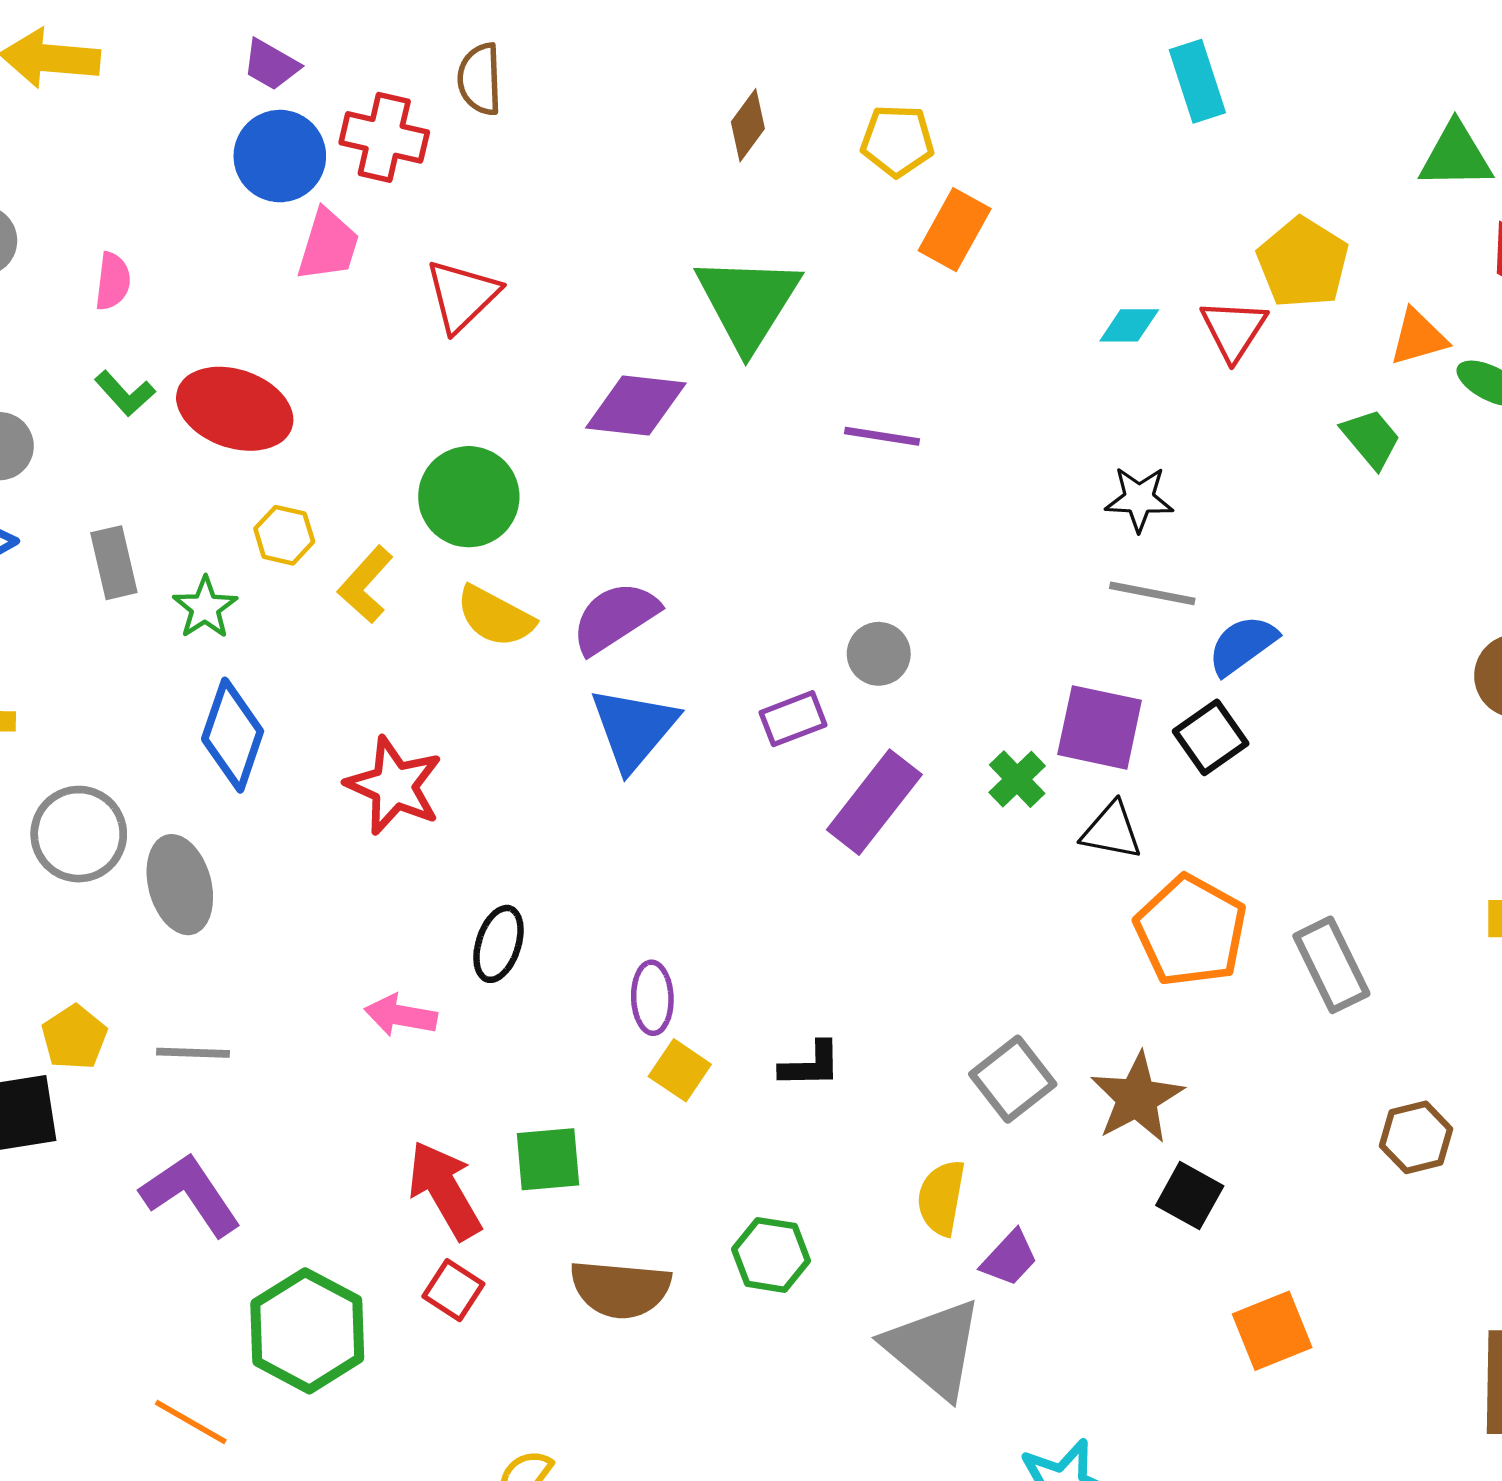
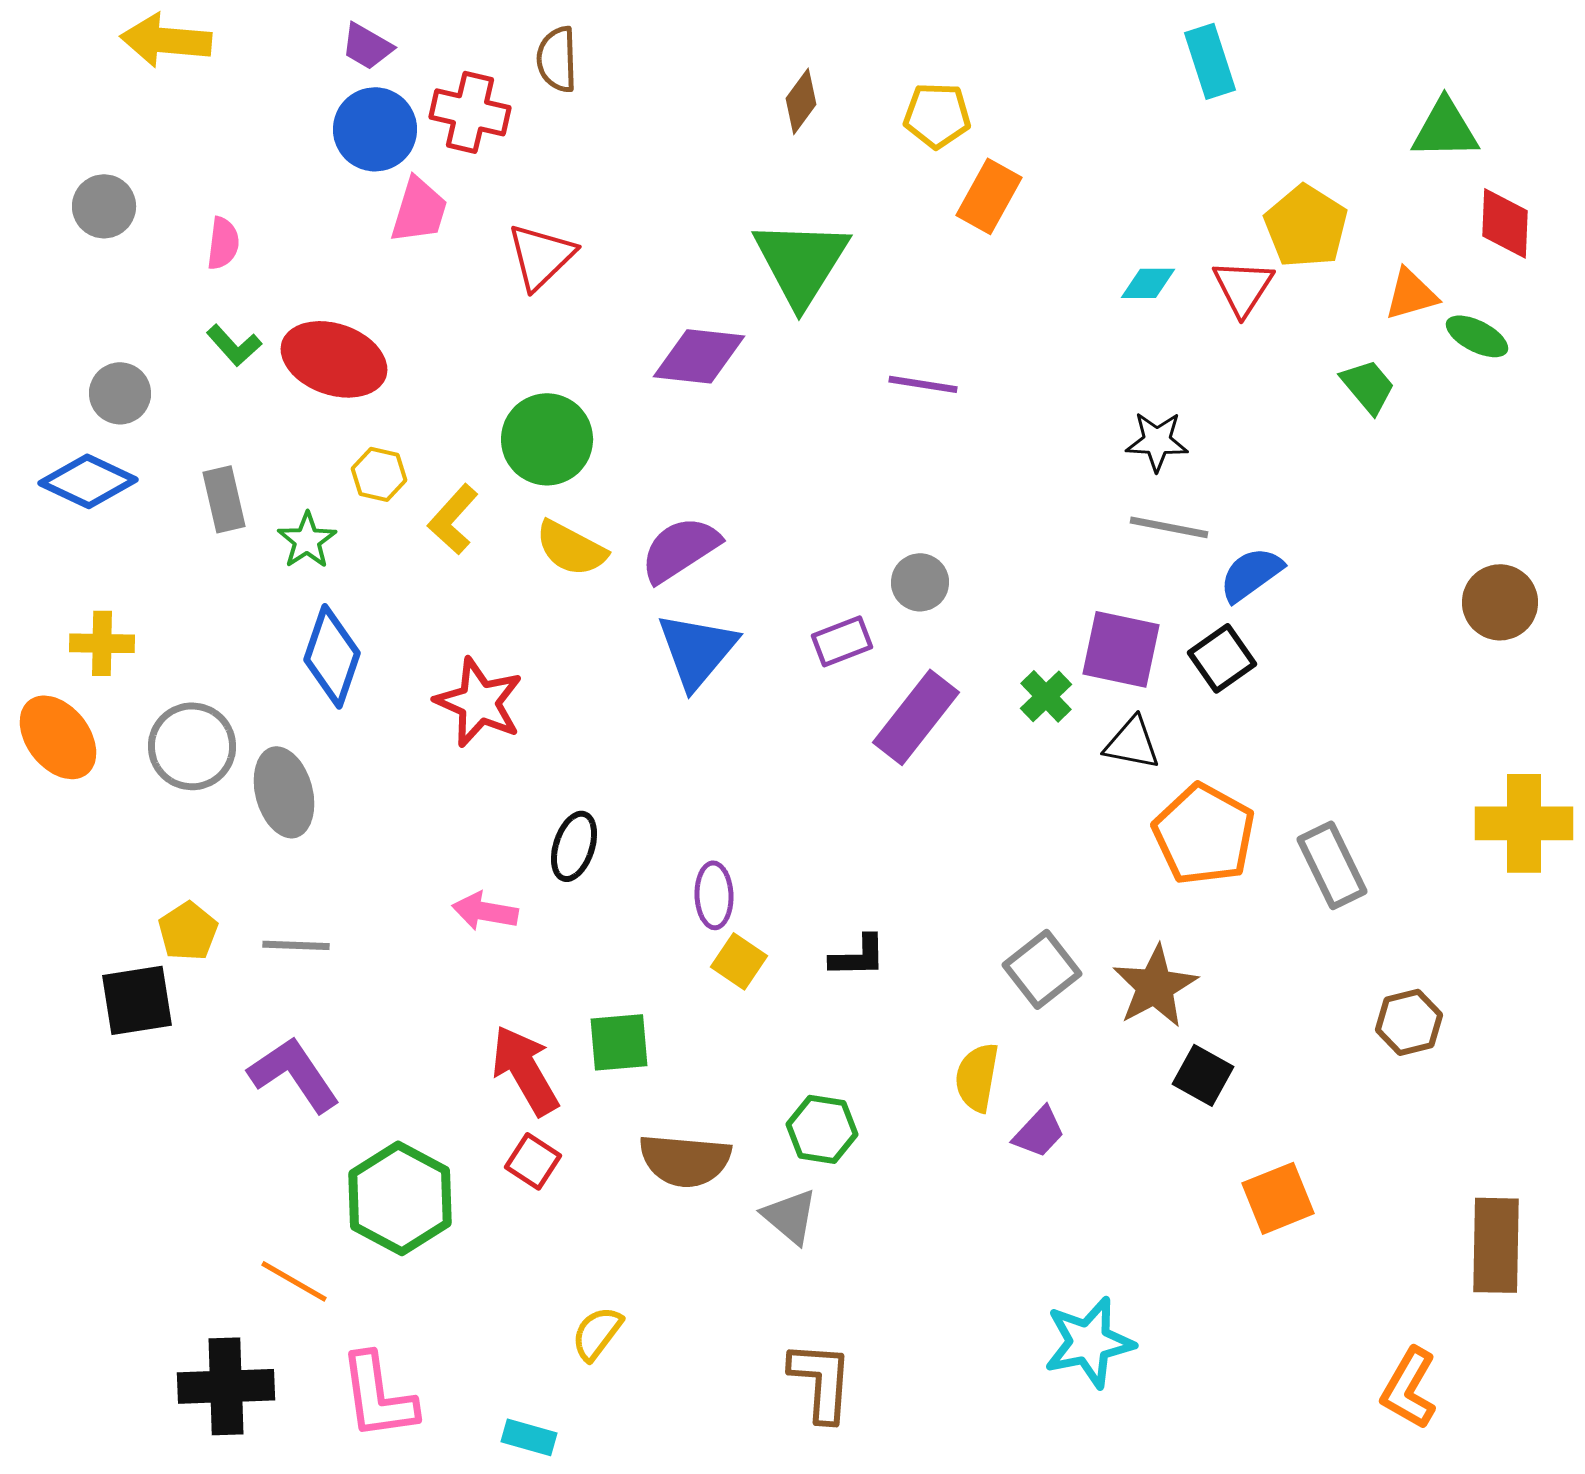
gray triangle: (934, 1348) -> (790, 1216), moved, size x0.6

